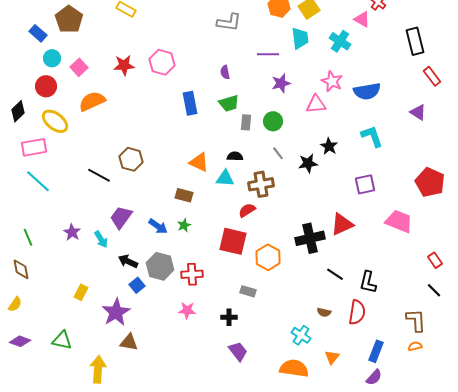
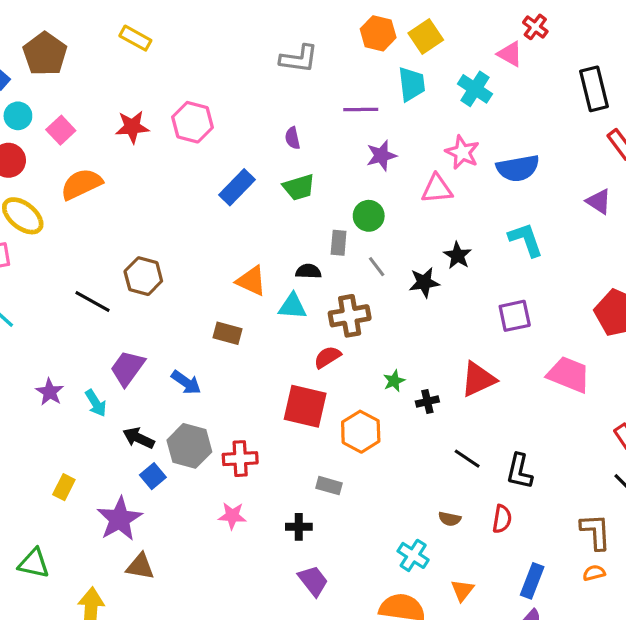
blue rectangle: (190, 103) -> (237, 187), turned 55
gray rectangle: (246, 122) -> (339, 243), moved
green star: (184, 225) -> (394, 381), moved
black cross: (310, 238) -> (427, 401), size x0.5
red semicircle: (357, 312) -> (502, 519), size x0.7

